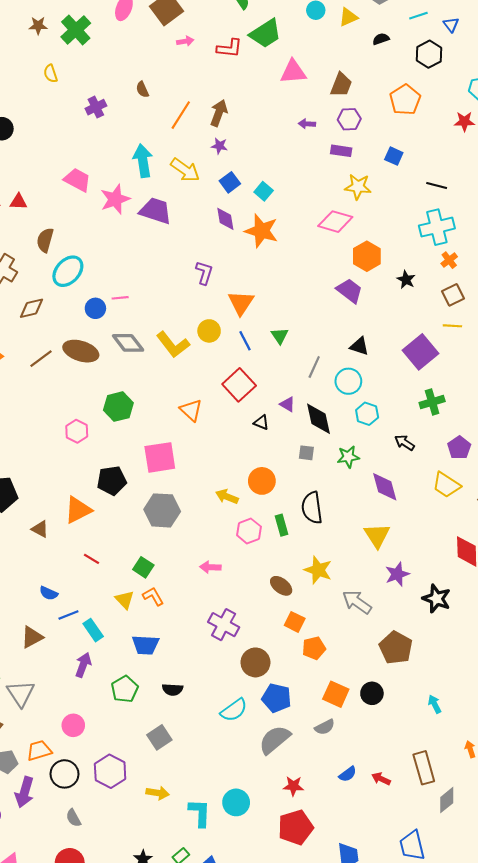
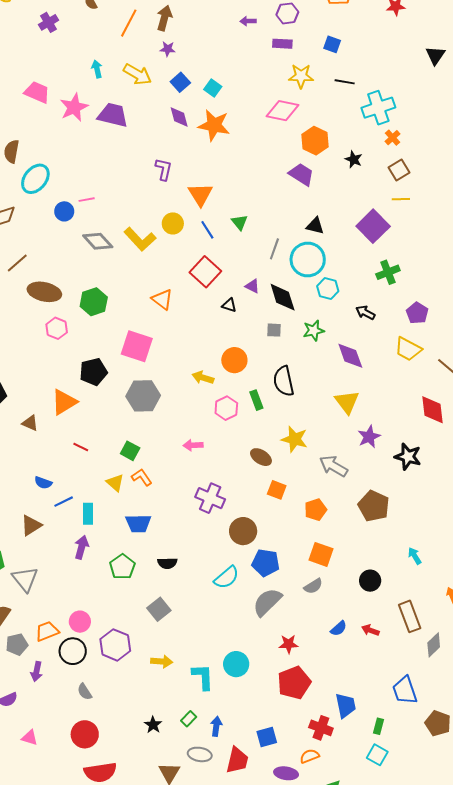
cyan arrow: (143, 161) -> (97, 69), size x0.6
black line: (437, 186) -> (345, 82), moved
brown ellipse: (81, 351) -> (44, 292), moved
cyan circle: (348, 381) -> (308, 259), size x1.4
pink square: (160, 457) -> (137, 346), turned 32
cyan rectangle: (93, 630) -> (88, 514), turned 40
orange pentagon: (314, 648) -> (316, 510), moved
black circle: (372, 693) -> (370, 581), moved
pink circle: (73, 725) -> (80, 622), moved
purple arrow: (24, 792) -> (37, 671), size x0.7

